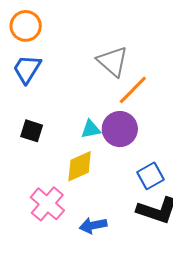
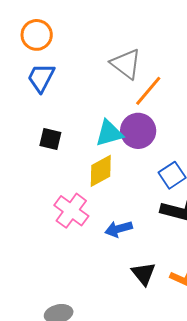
cyan triangle: (91, 129) -> (109, 133), size x1.4

